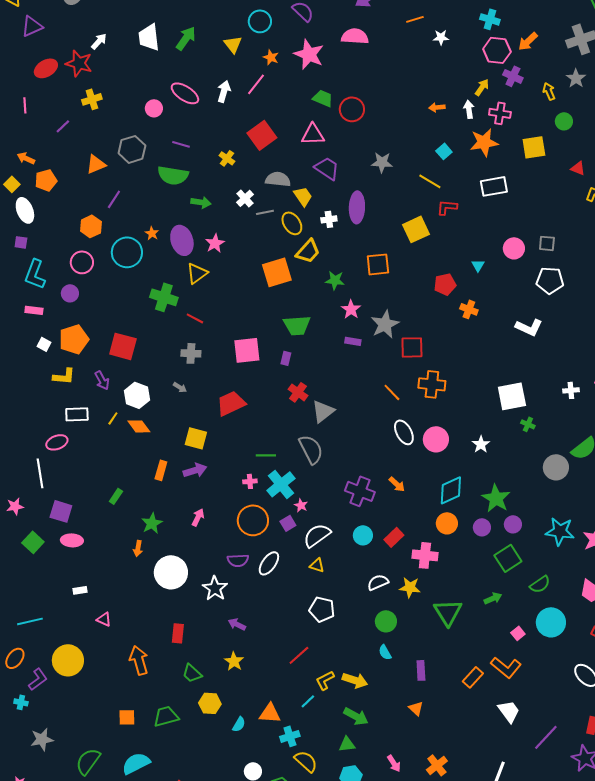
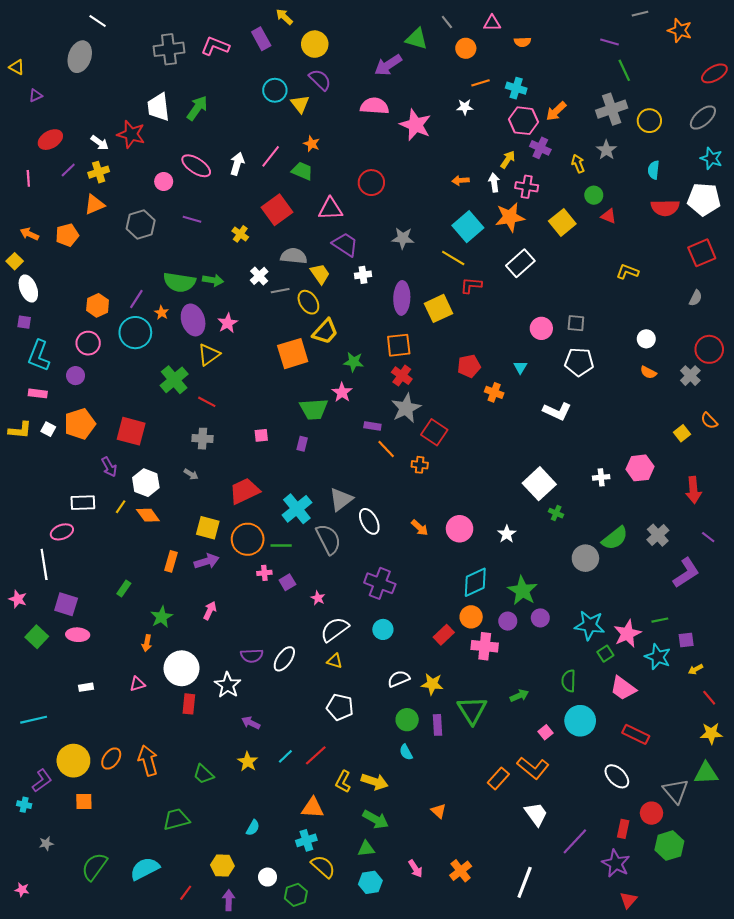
orange line: (415, 19) -> (480, 83), moved
purple triangle: (32, 26) -> (36, 95), size x0.6
white arrow: (99, 41) -> (100, 143), moved, turned 84
yellow triangle: (233, 44) -> (300, 104), moved
pink star: (309, 54) -> (415, 125), moved
orange star: (271, 57) -> (312, 144), moved
red star: (79, 63) -> (131, 134), moved
green trapezoid: (323, 98) -> (302, 171), moved
purple line: (63, 126) -> (68, 170), moved
yellow square: (534, 147) -> (562, 222), turned -30
cyan square: (444, 151) -> (468, 227), size x1.8
orange triangle: (96, 164) -> (94, 205), moved
red triangle: (578, 168) -> (608, 216), moved
green semicircle: (173, 175) -> (179, 282), moved
orange pentagon: (46, 180) -> (67, 235), moved
white rectangle: (494, 186) -> (520, 263), turned -32
purple line: (114, 199) -> (136, 299), moved
purple ellipse: (357, 207) -> (402, 298), moved
white cross: (329, 219) -> (363, 275), moved
cyan triangle: (478, 265) -> (520, 367), moved
green cross: (164, 297) -> (174, 380), turned 32
pink star: (351, 309) -> (342, 392), moved
red square: (412, 347) -> (434, 432), turned 35
pink square: (247, 350) -> (261, 435), size x0.5
yellow L-shape: (64, 376) -> (20, 430), moved
orange cross: (432, 384) -> (420, 465), moved, size x0.6
red cross: (298, 392) -> (402, 376), moved
orange line: (392, 392) -> (386, 449), moved
white square: (512, 396) -> (539, 484), turned -32
white ellipse: (404, 432) -> (369, 521), moved
cyan cross: (281, 484) -> (297, 509), moved
orange arrow: (397, 484) -> (420, 528), moved
pink star: (15, 506) -> (18, 599), turned 30
orange circle: (253, 520) -> (248, 539), moved
purple square: (288, 523) -> (287, 582), moved
red rectangle: (394, 537) -> (444, 635), moved
pink cross: (425, 555) -> (485, 646), moved
green square: (508, 558) -> (605, 654), moved, size x0.6
green semicircle: (540, 584) -> (569, 681), turned 125
pink triangle: (104, 619) -> (137, 684), moved, turned -42
red rectangle: (178, 633) -> (189, 704), moved
orange ellipse: (15, 658) -> (111, 759), moved
purple rectangle: (421, 670) -> (437, 725), moved
yellow L-shape: (325, 680) -> (343, 782), turned -35
cyan line: (308, 701) -> (285, 756), moved
yellow hexagon: (210, 703) -> (222, 866), moved
orange triangle: (270, 713) -> (313, 808), moved
orange square: (127, 717) -> (84, 802), moved
gray star: (42, 739) -> (46, 843), size x0.6

